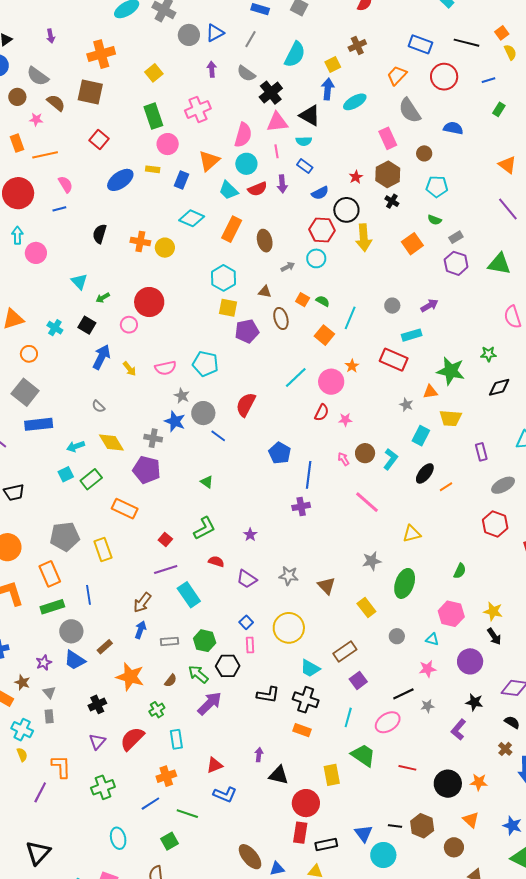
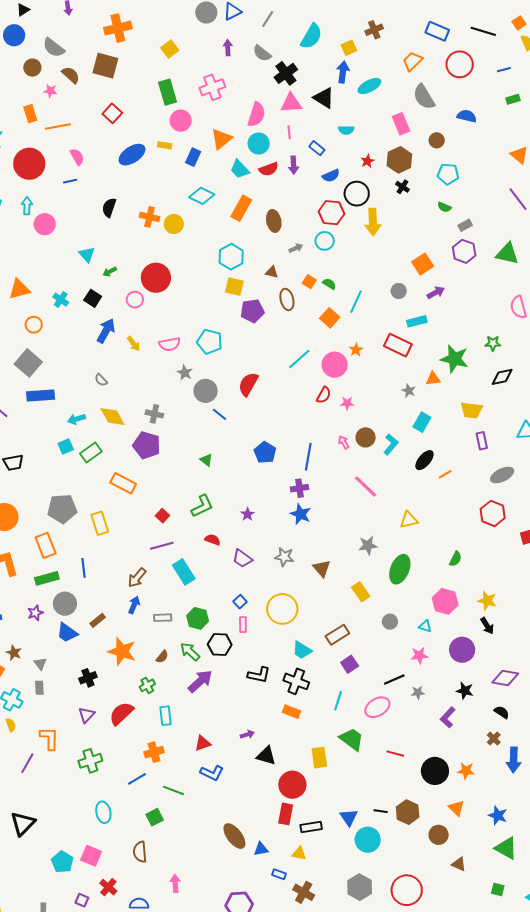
green rectangle: (499, 109) -> (513, 99), turned 40
cyan semicircle: (304, 141) -> (346, 130), moved
orange square: (412, 244) -> (423, 264), moved
yellow trapezoid: (450, 418) -> (472, 410), moved
blue star: (175, 421) -> (301, 514), moved
blue pentagon: (280, 453) -> (265, 452), moved
purple star: (44, 663) -> (35, 613), moved
purple arrow: (259, 755) -> (247, 734), turned 64

